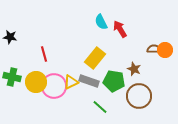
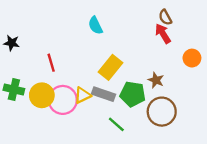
cyan semicircle: (101, 22) -> (95, 25), moved
red arrow: (120, 29) -> (163, 34), moved
brown semicircle: (154, 49) -> (165, 17), moved, turned -120

